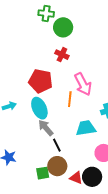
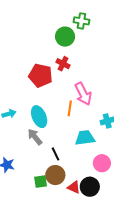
green cross: (46, 13) -> (81, 21), moved
red pentagon: (41, 81) -> (40, 76), moved
gray arrow: (46, 128) -> (35, 137), moved

